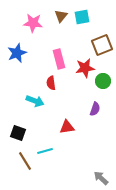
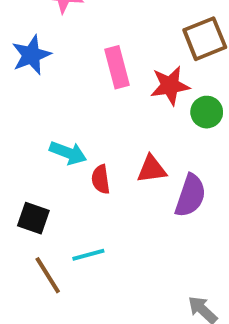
red semicircle: (51, 83) -> (101, 179), moved
purple semicircle: (95, 109) -> (190, 196), moved, size x1.5
red triangle: (67, 127) -> (152, 169), moved

